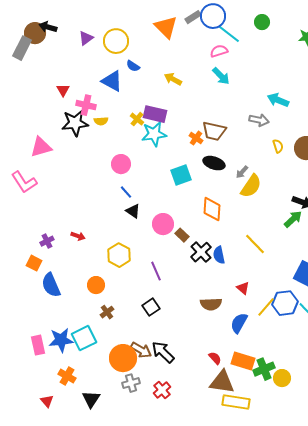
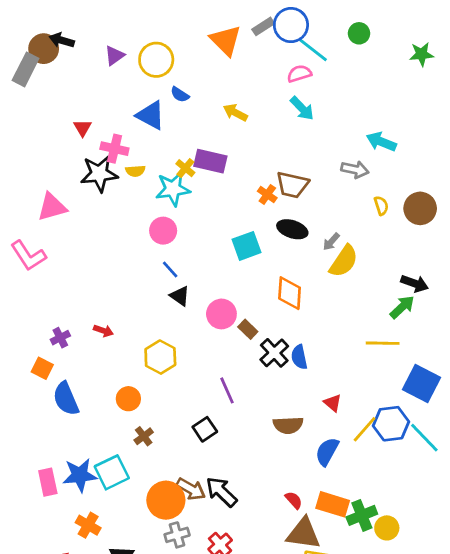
cyan star: (154, 134) -> (173, 189), moved
yellow line: (255, 244) -> (383, 343), moved, turned -45
purple line: (156, 271) -> (227, 390), moved

